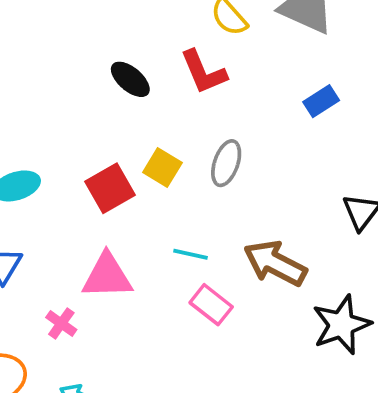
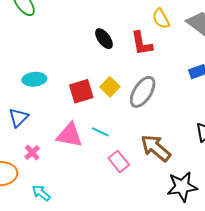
gray ellipse: (226, 163) -> (143, 92), size x1.4
cyan line: (191, 254) -> (100, 132), moved
pink cross: (61, 323) -> (32, 153), moved

